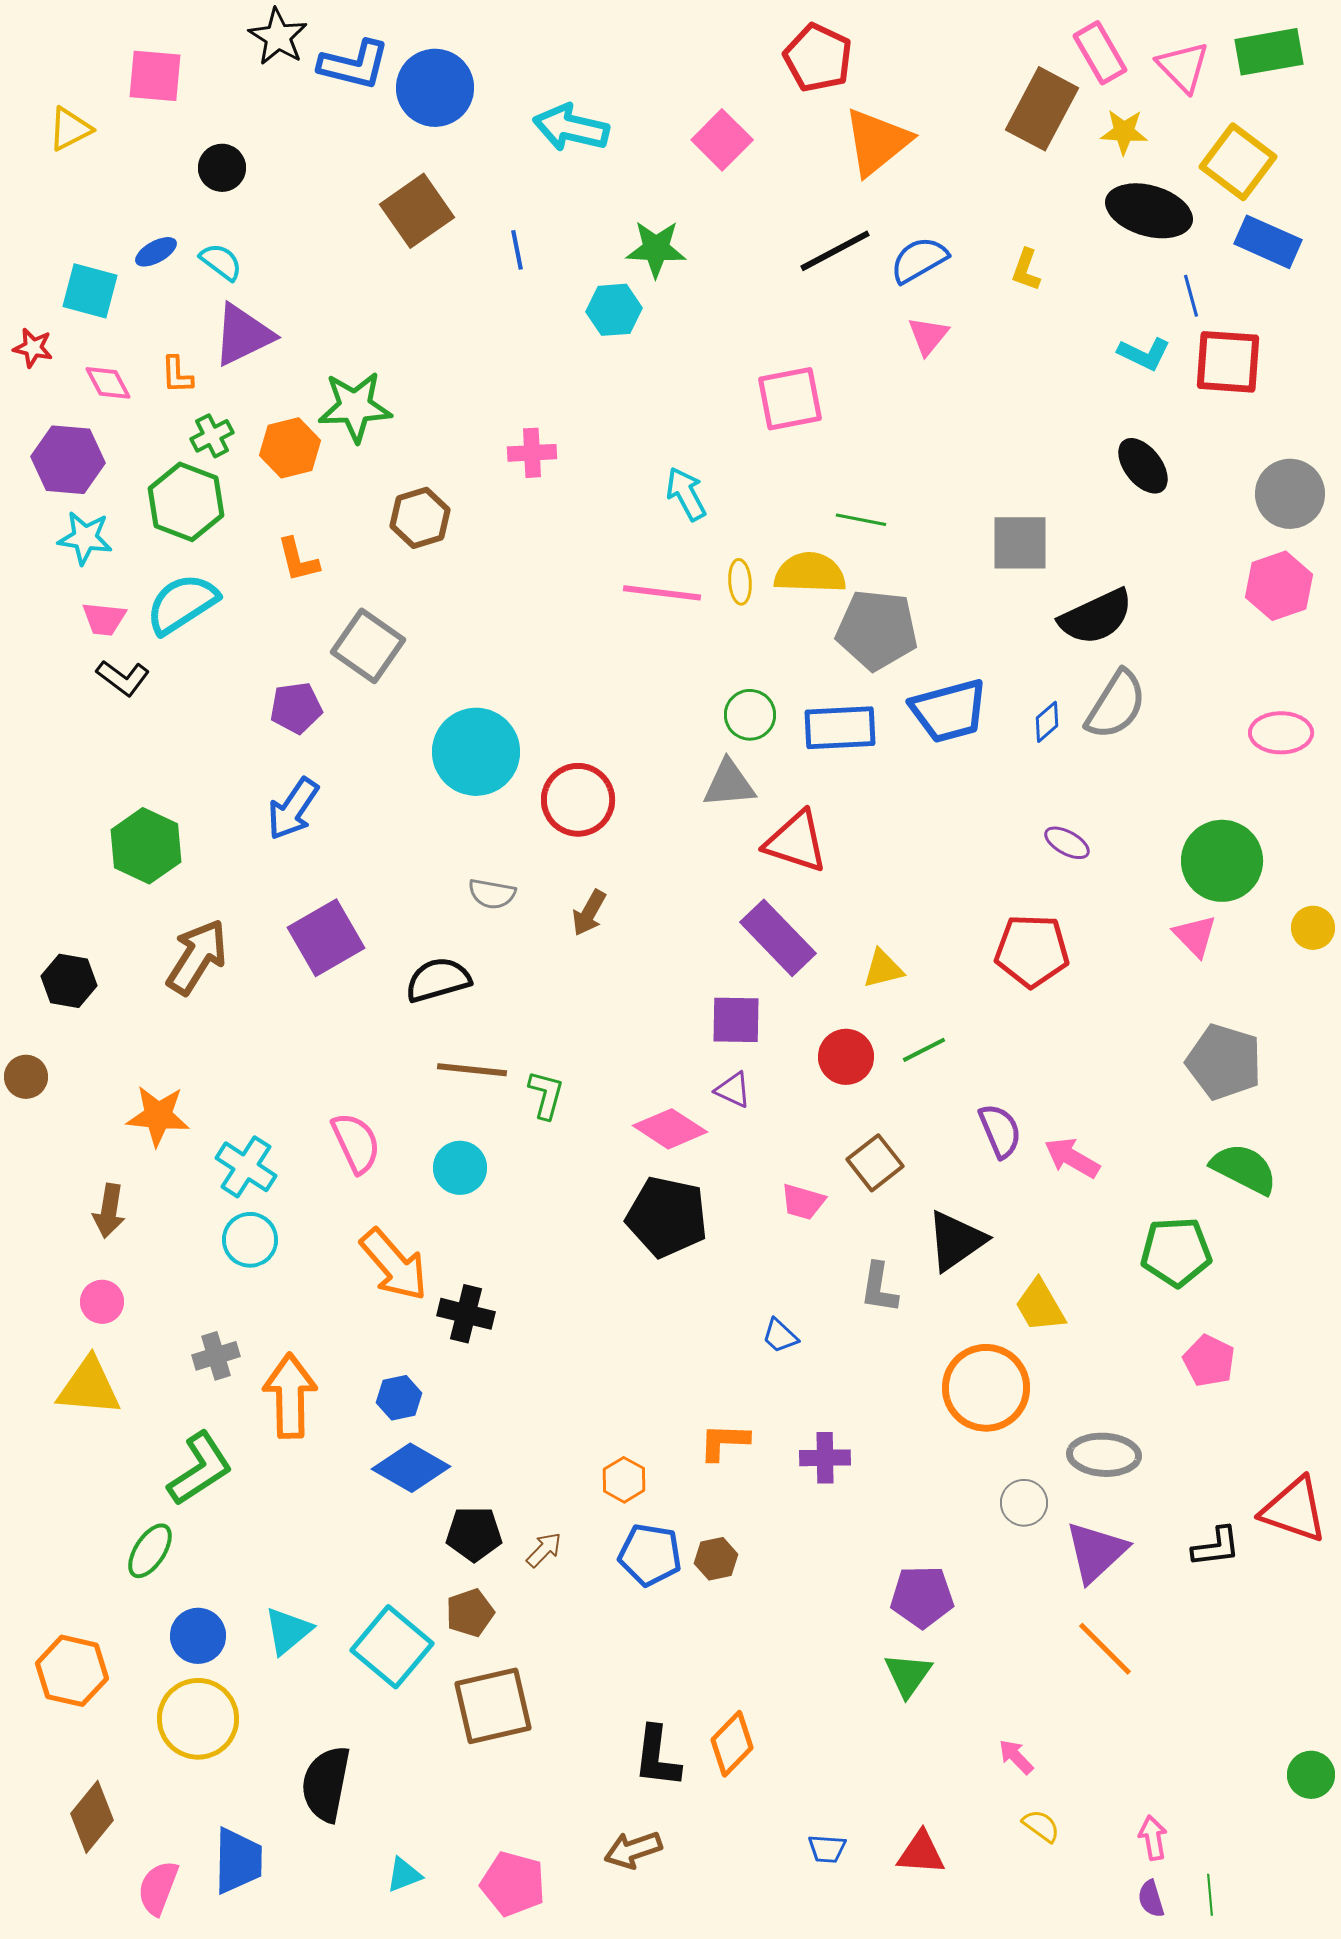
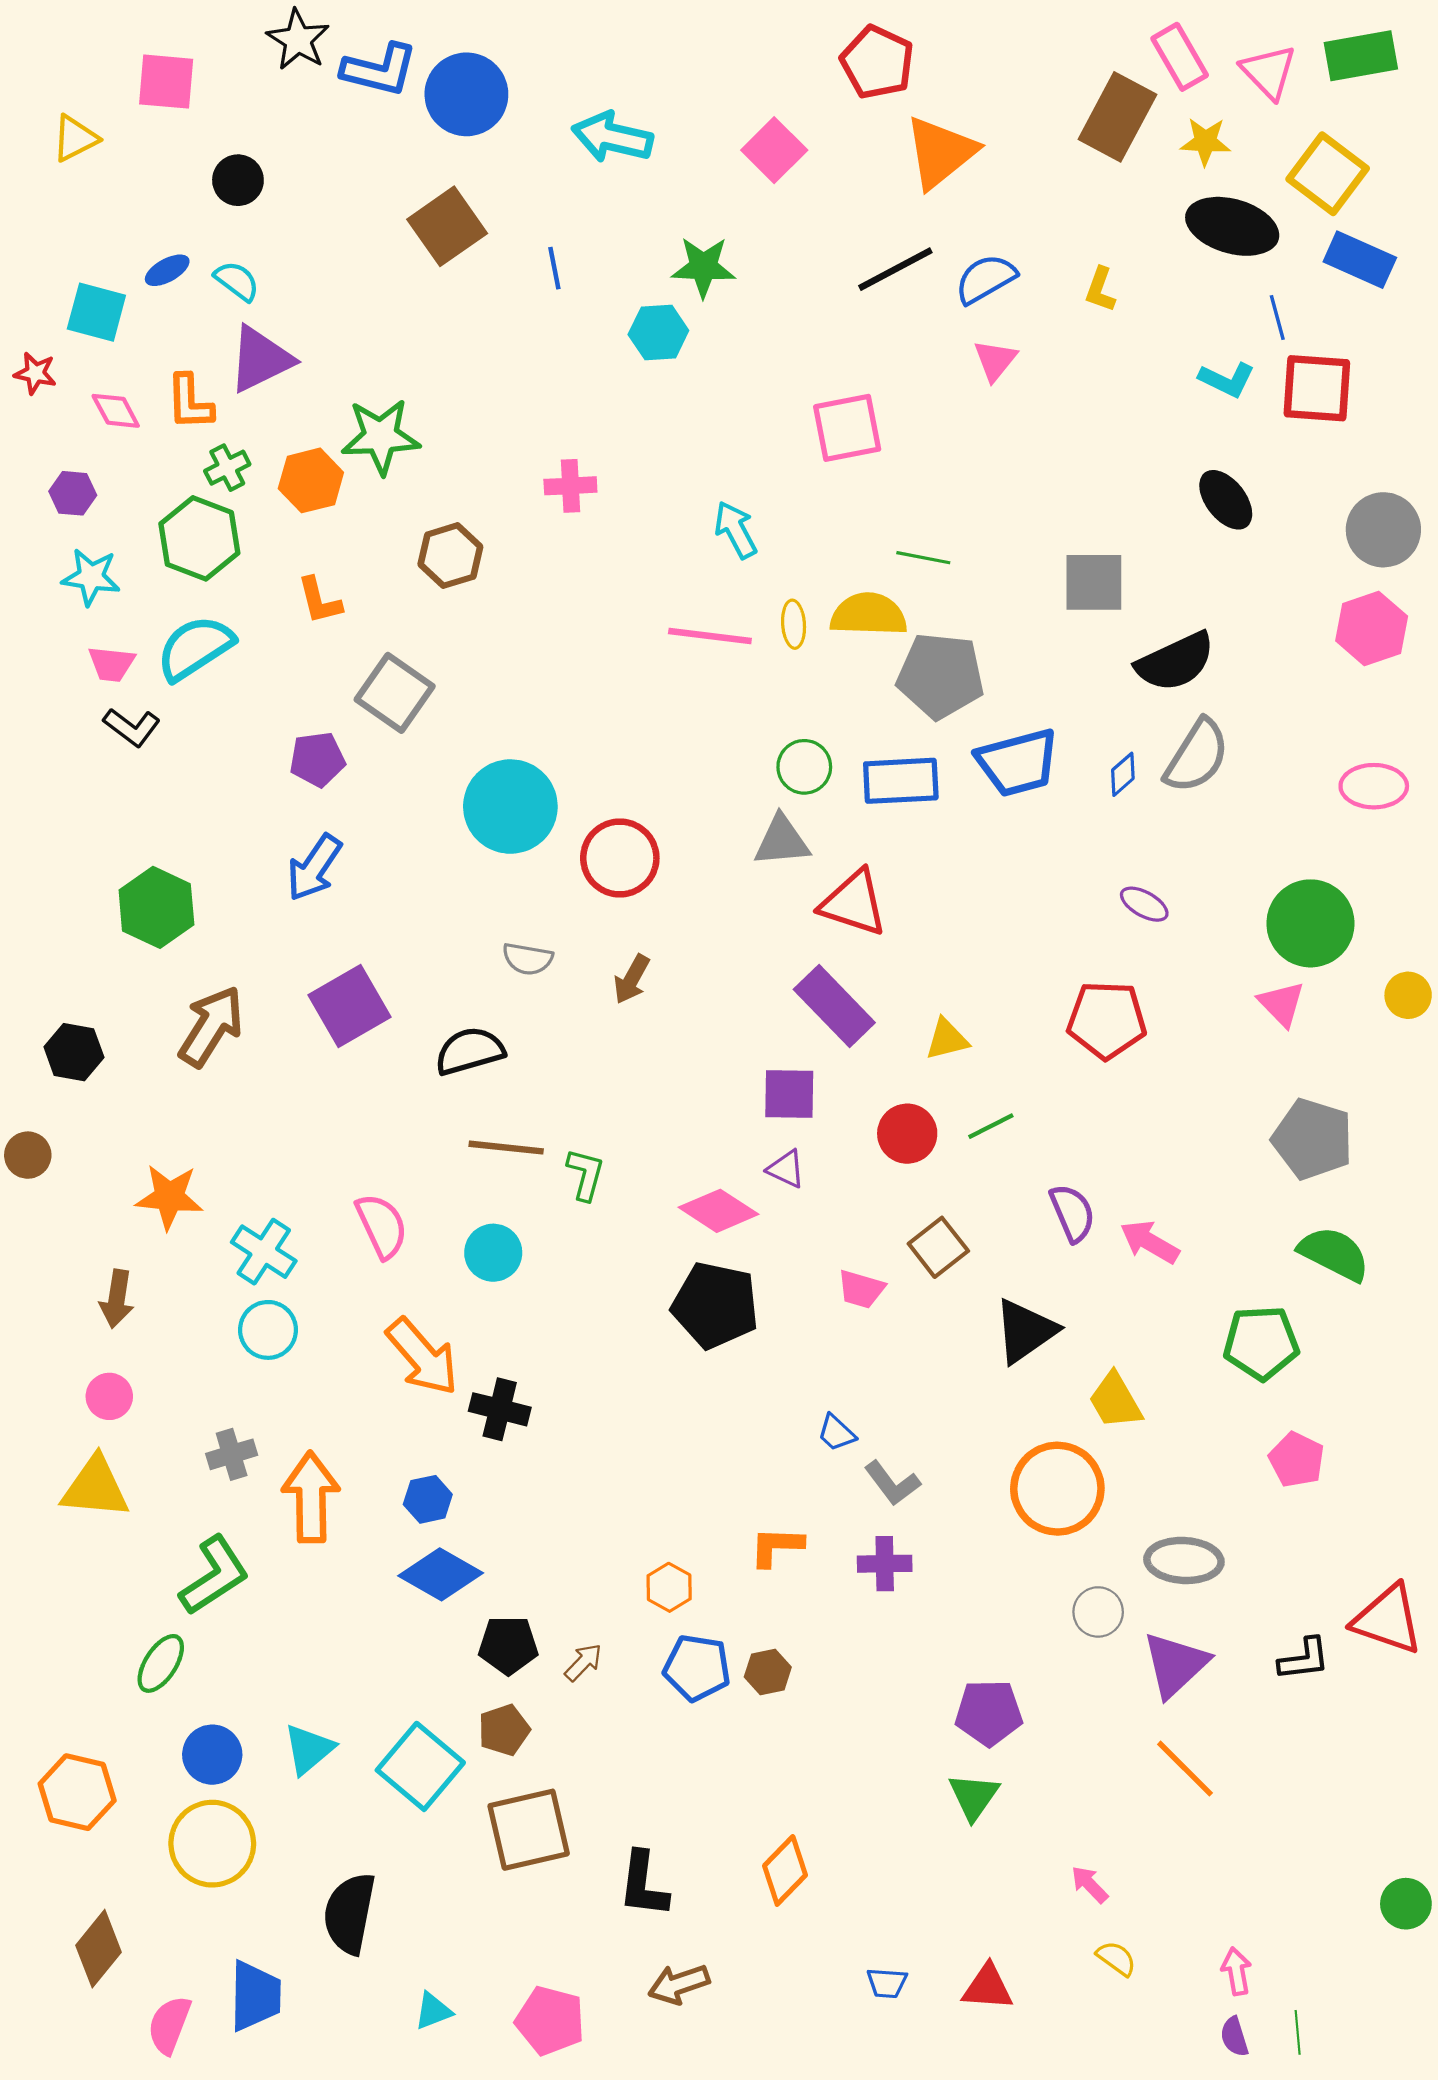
orange L-shape: (177, 375) -> (190, 402), size x1.4
purple hexagon: (68, 460) -> (73, 493), size x0.6
gray L-shape: (879, 1288) -> (892, 1483), moved, turned -46
black L-shape: (657, 1757) -> (643, 1884), moved

